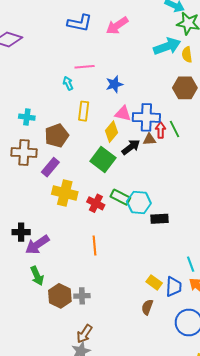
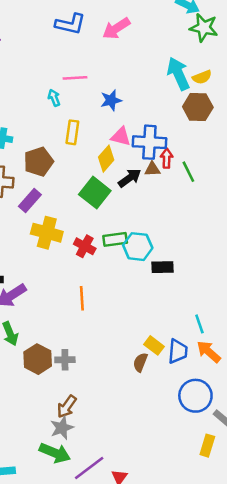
cyan arrow: (167, 46) -> (178, 74), moved, turned -96
yellow semicircle: (187, 55) -> (202, 77), moved, turned -105
green line: (175, 129) -> (188, 172), moved
green rectangle: (120, 197) -> (115, 239), turned -36
brown semicircle: (147, 307) -> (140, 362), moved

